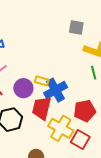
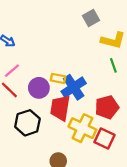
gray square: (76, 28) -> (91, 18), turned -35

